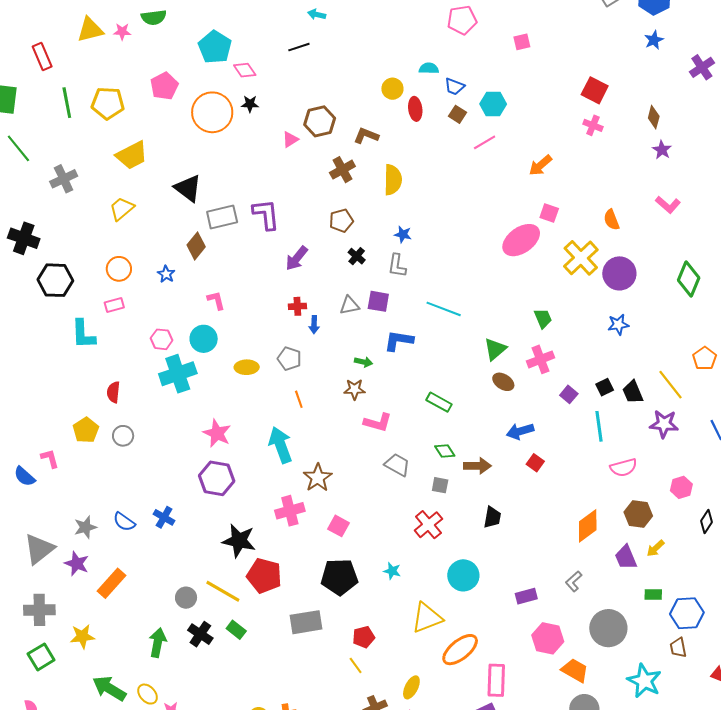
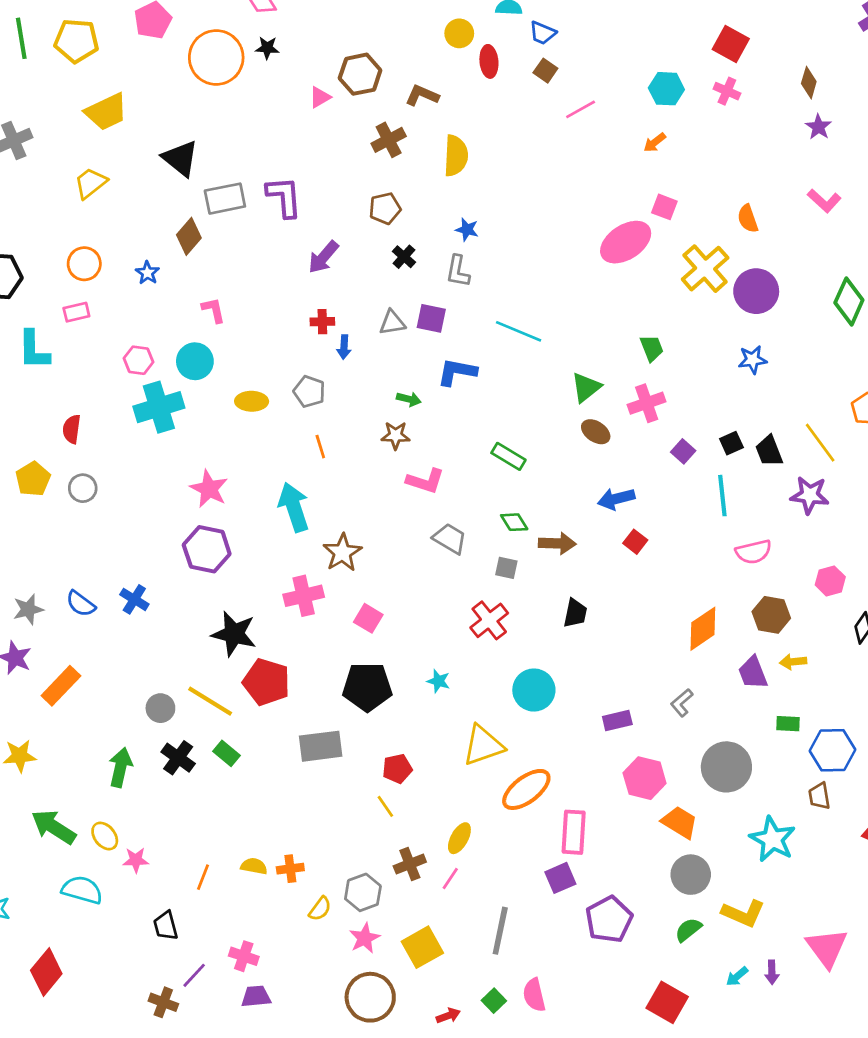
cyan hexagon: (493, 104) -> (666, 89), moved
orange arrow: (540, 165) -> (655, 143), size x0.7
yellow arrow: (656, 548) -> (793, 662), turned 36

